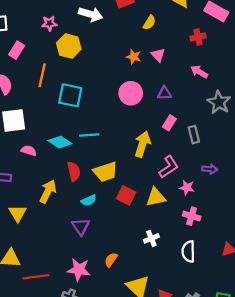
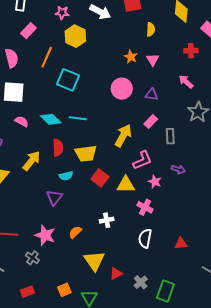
yellow semicircle: (149, 23) -> (151, 29), turned -40
pink cross: (192, 216) -> (145, 207), moved
white cross: (151, 238) -> (107, 220), moved

